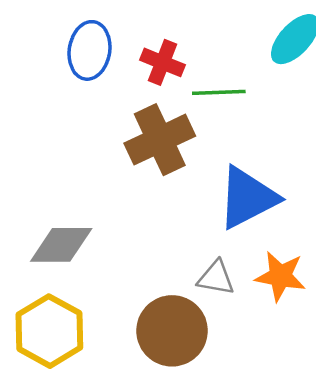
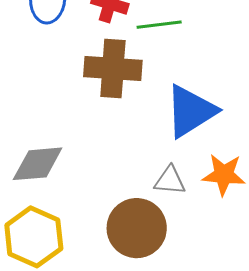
brown cross: (160, 140) -> (113, 68), turned 34

